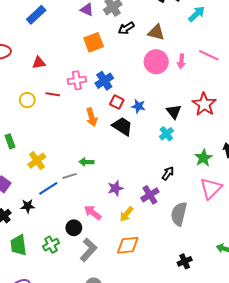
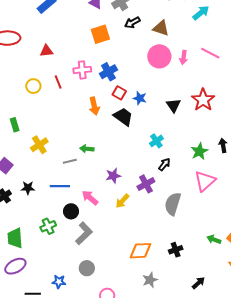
red line: (53, 94) -> (58, 82), turned 56
cyan cross: (166, 134) -> (156, 141), moved
blue line: (48, 188) -> (60, 186), moved, turned 30
green trapezoid: (19, 245) -> (15, 238), moved
orange diamond: (128, 245) -> (141, 251), moved

